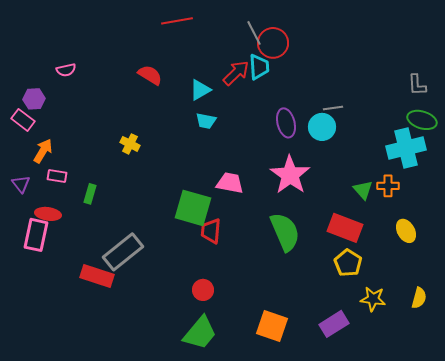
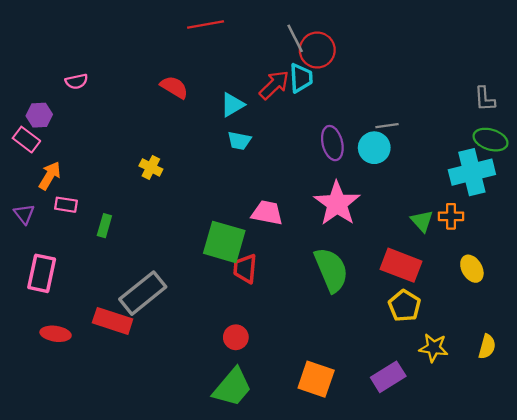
red ellipse: (48, 214) -> (56, 334), moved

